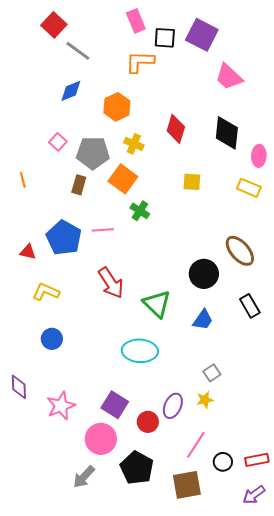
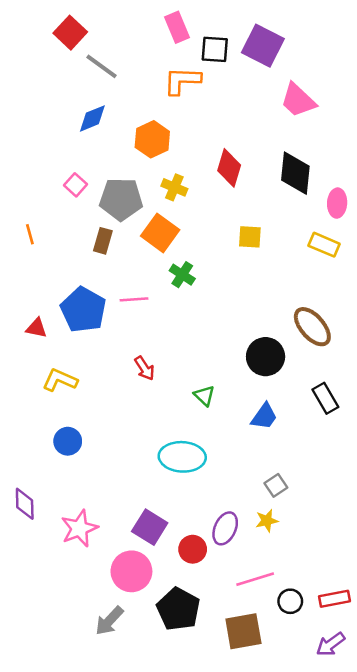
red arrow: (111, 283) -> (144, 368), size x0.6
green triangle: (157, 304) -> (204, 396), size x0.6
pink line: (196, 445) -> (255, 579), turned 40

